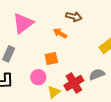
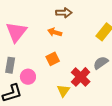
pink circle: (38, 77) -> (28, 77), moved

